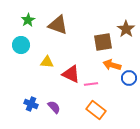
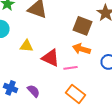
brown square: (103, 42) -> (82, 26), turned 30
orange arrow: (112, 65) -> (82, 49), moved

